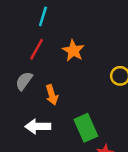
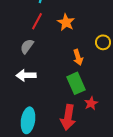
orange arrow: (52, 95) -> (78, 57), moved
white arrow: (38, 126) -> (26, 75), moved

